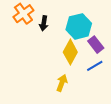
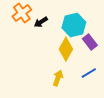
black arrow: (44, 23) -> (41, 22), turned 48
blue line: (95, 66) -> (89, 73), moved

